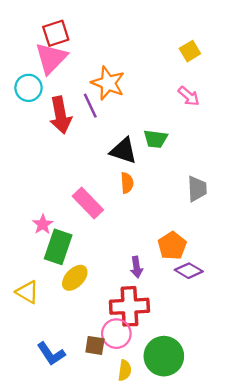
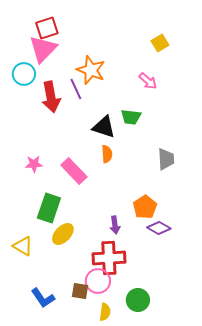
pink arrow: (189, 96) -> (148, 81), moved
pink star: (43, 224) -> (34, 164), moved, turned 30
green circle: (164, 356) -> (138, 300), size x0.7

